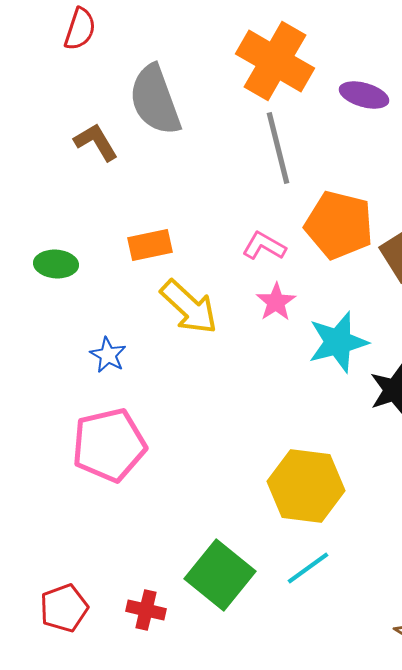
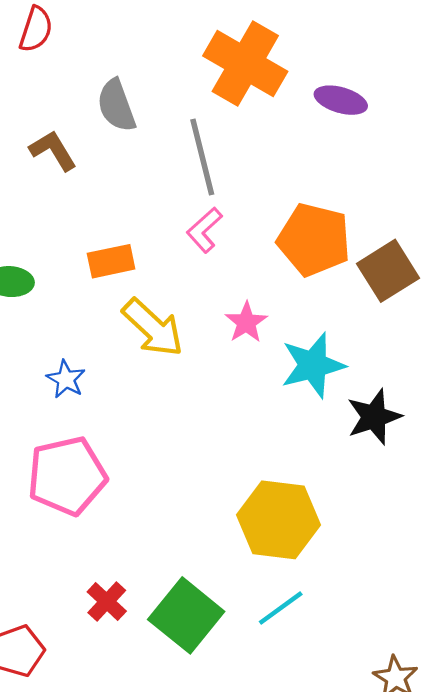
gray semicircle: (155, 100) -> (116, 105), size x0.7
gray line: (278, 148) -> (202, 157), moved
pink L-shape: (264, 246) -> (204, 230), moved, turned -72
red cross: (146, 610) -> (107, 601), moved, turned 30

